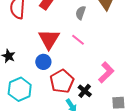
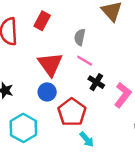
gray semicircle: (81, 13) -> (80, 37), moved
black cross: (85, 91) -> (96, 82), moved

